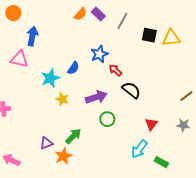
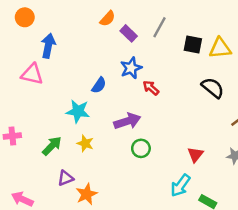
purple rectangle: (98, 14) -> (129, 33), moved
cyan star: (50, 78) -> (78, 111), moved, turned 30
black semicircle: (131, 90) -> (213, 88), moved
yellow star: (62, 99) -> (85, 143), moved
green arrow: (73, 136) -> (52, 146), moved

